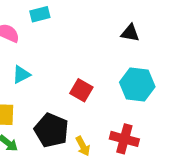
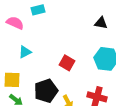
black pentagon: (51, 130) -> (46, 91), turned 30

